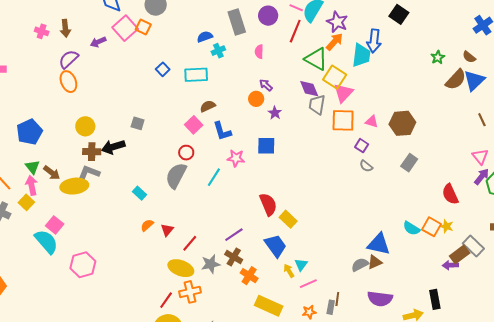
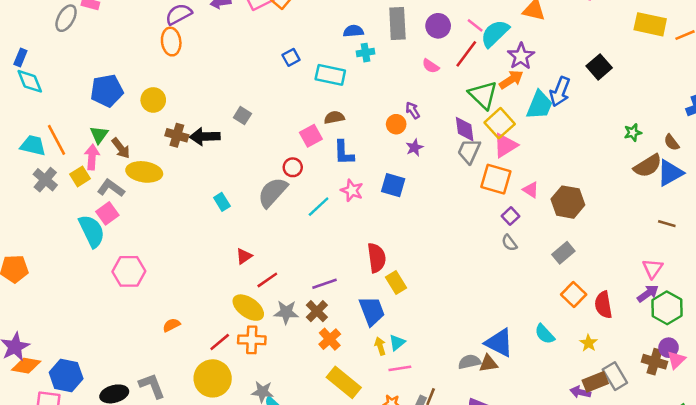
pink semicircle: (259, 52) -> (431, 66), moved, turned -72
brown line: (482, 120) -> (667, 224), turned -64
yellow circle: (85, 126) -> (153, 100), moved
gray L-shape: (89, 172) -> (111, 188), moved
orange semicircle: (147, 225) -> (171, 325), moved
orange square: (431, 227) -> (574, 294), moved

